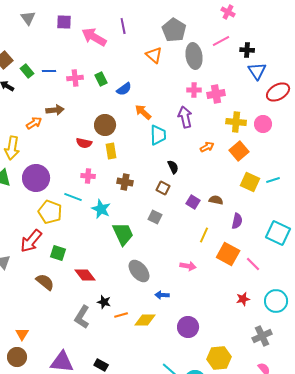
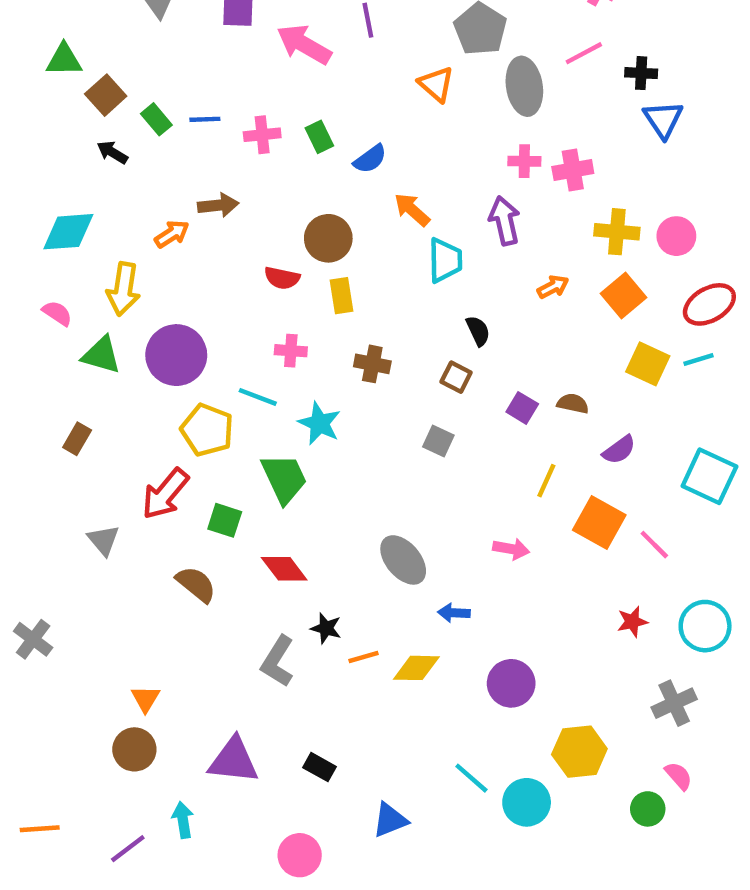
red ellipse: (278, 92) -> (709, 304), moved
purple semicircle: (237, 221) -> (619, 450), turned 42
green trapezoid: (123, 234) -> (284, 478), moved

